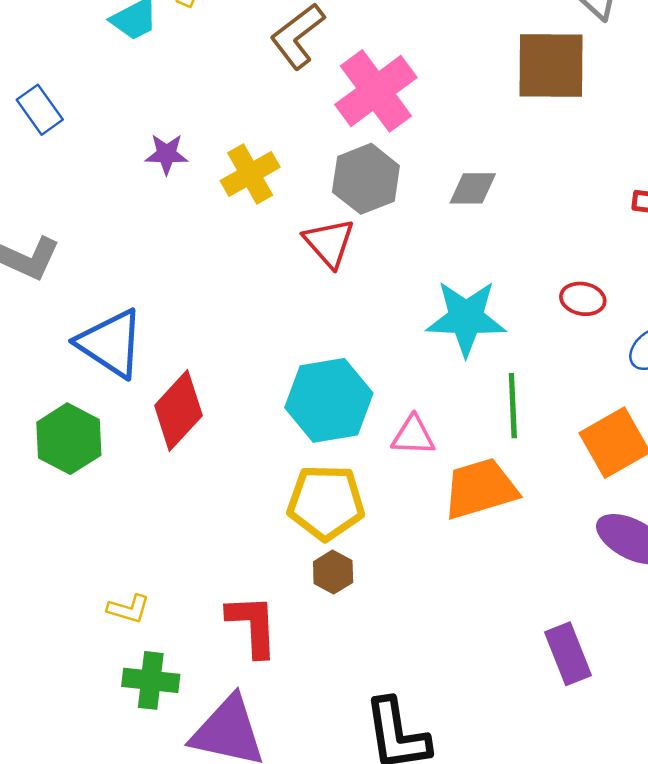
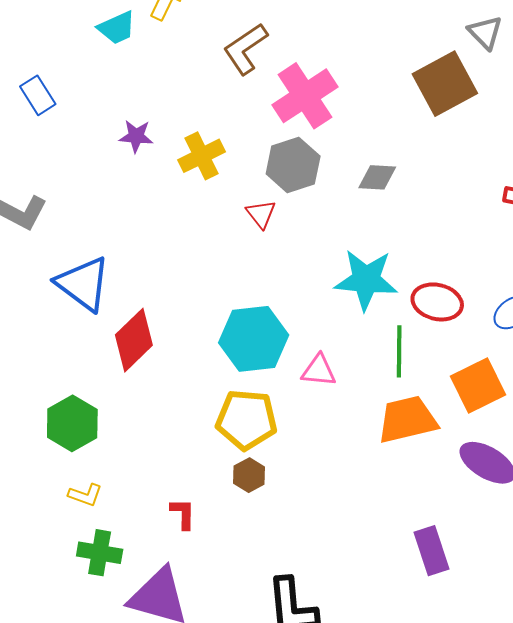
brown square: (551, 66) -> (445, 84), turned -32
red triangle: (329, 243) -> (261, 214), size x0.7
red ellipse: (583, 299) -> (437, 302), moved, size x1.4
green hexagon: (69, 439) -> (72, 423), moved
orange trapezoid: (480, 489) -> (407, 420), moved
red L-shape: (253, 625) -> (183, 514), size x0.6

